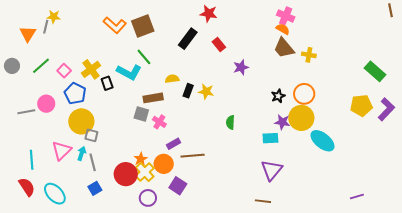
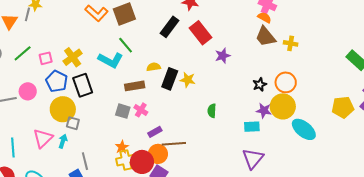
red rectangle: (219, 44) -> (201, 33), size x1.6
pink square: (64, 71) -> (46, 58), turned 32
black rectangle: (107, 83) -> (83, 85), moved, size x1.6
black rectangle: (188, 91) -> (170, 79), size x1.5
yellow pentagon: (361, 105) -> (343, 107), moved
gray square: (141, 114) -> (123, 111), moved
gray line: (93, 162) -> (85, 161), moved
orange circle: (164, 164) -> (158, 154), moved
yellow cross: (145, 172) -> (126, 160), turned 30
red circle: (126, 174) -> (142, 162), moved

